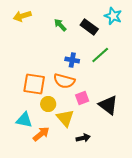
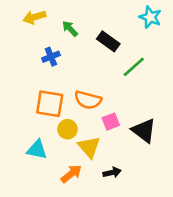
green arrow: (60, 25) -> (70, 29), moved
black rectangle: (89, 27) -> (108, 41), moved
blue cross: (72, 60) -> (51, 57), moved, turned -32
orange arrow: (41, 134) -> (71, 174), moved

